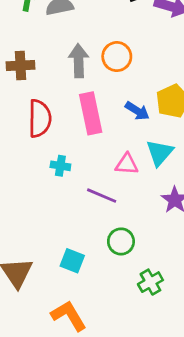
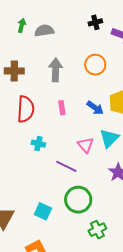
orange circle: (117, 57) -> (95, 65), moved
pink rectangle: (91, 113) -> (62, 108), size x0.5
pink triangle: (127, 164) -> (85, 145), turned 42
green circle: (121, 241) -> (78, 200), size x1.4

